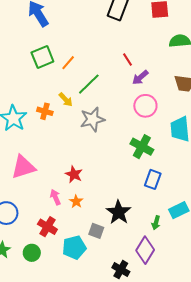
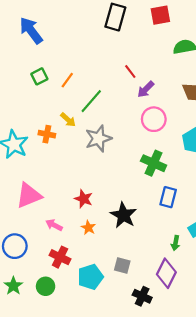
green square: (42, 57) -> (39, 76), size x0.7
pink arrow: (55, 197) -> (54, 225), moved, turned -35
black star: (119, 212) -> (123, 215), moved
gray square: (96, 231) -> (122, 266), moved

